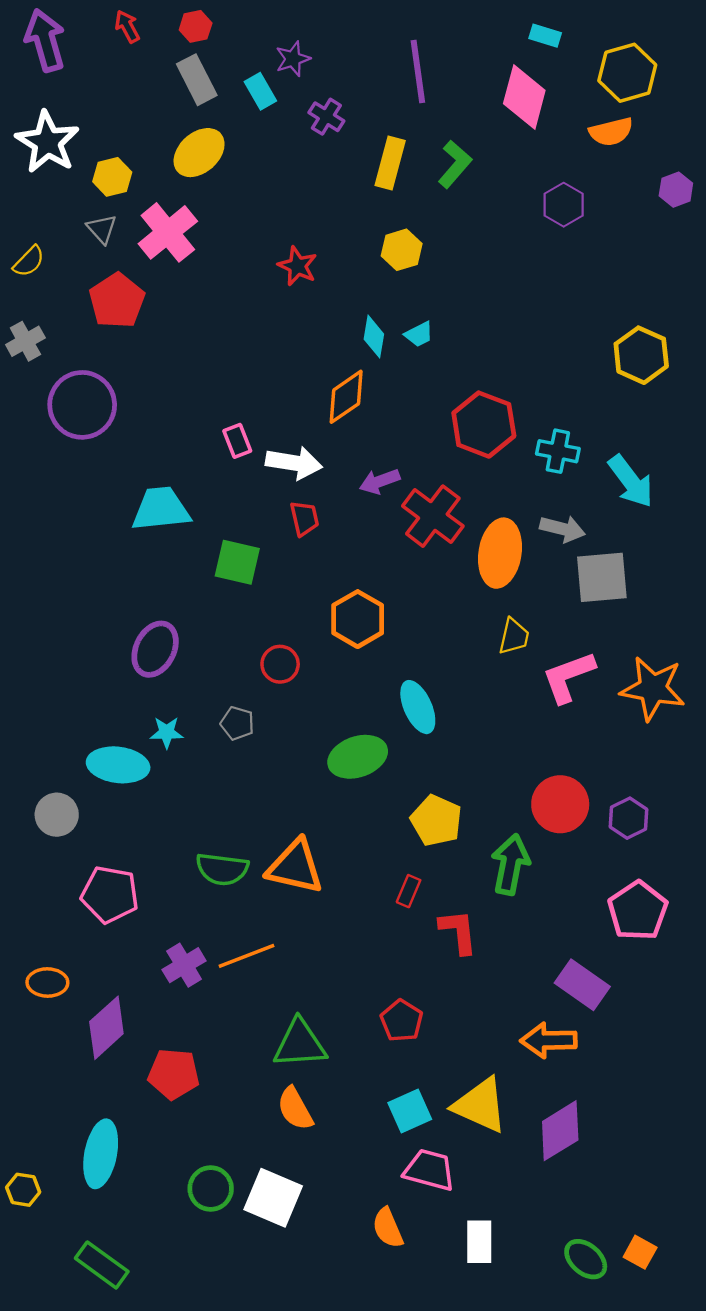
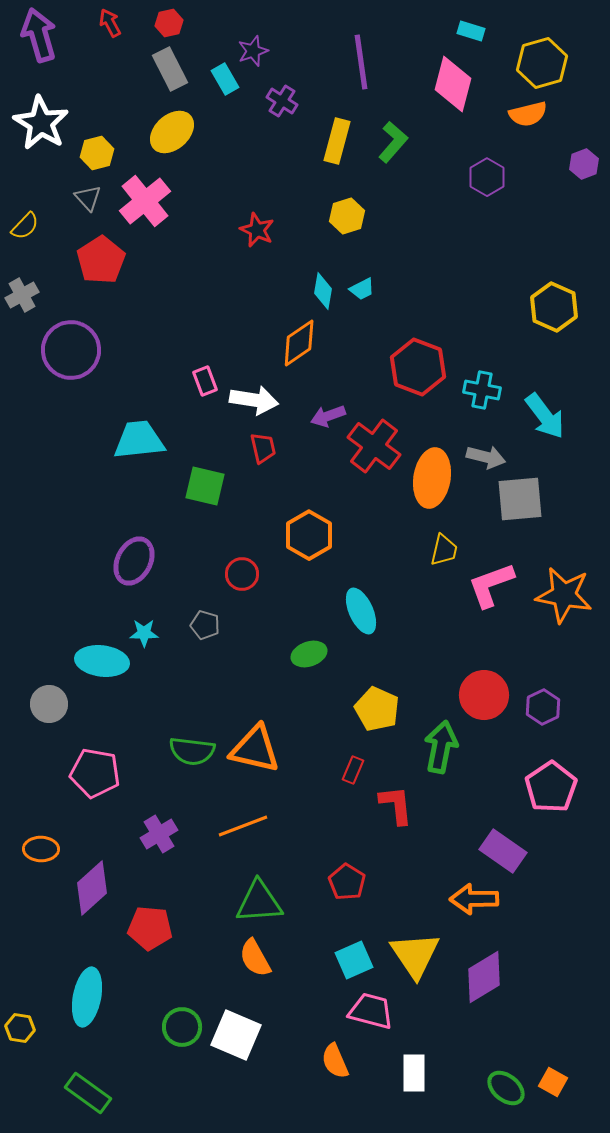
green ellipse: (358, 757) -> (309, 654), size x0.7
orange line: (247, 956) -> (243, 826), moved
yellow triangle: (480, 1105) -> (415, 955), turned 32

